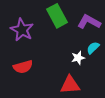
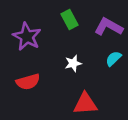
green rectangle: (57, 16) -> (69, 20), size x0.7
white star: (78, 58) -> (73, 63), moved

